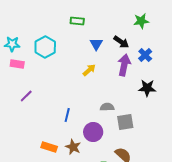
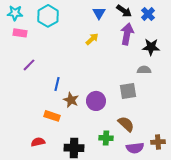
blue cross: (145, 55) -> (148, 14), moved
black star: (147, 88) -> (151, 47), moved
gray semicircle: (107, 107) -> (144, 70), moved
blue line: (67, 115) -> (57, 84), moved
brown star: (73, 147) -> (71, 100), moved

